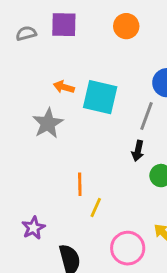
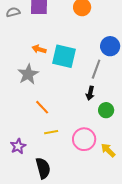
orange line: (80, 184) -> (42, 107), moved, turned -42
yellow line: (96, 207) -> (51, 132), moved, turned 56
pink circle: (128, 248) -> (84, 139), moved

